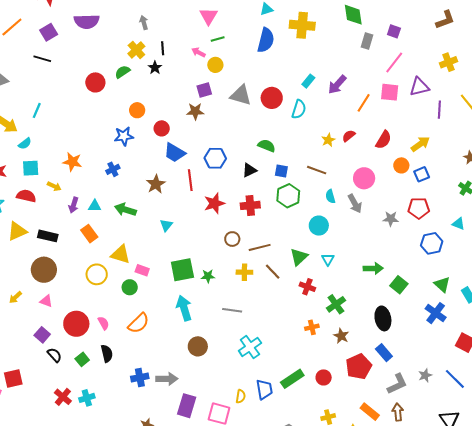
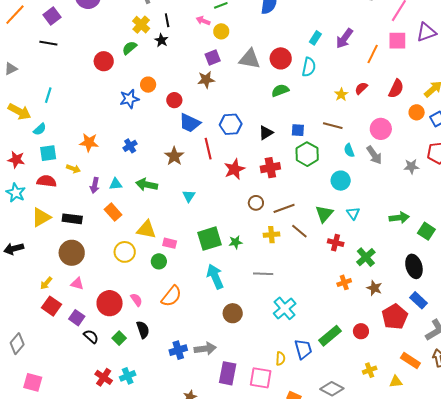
blue star: (124, 136) -> (129, 99), moved
green semicircle: (267, 146) -> (280, 90), moved, turned -36
red square: (13, 378) -> (52, 306), moved, turned -36

